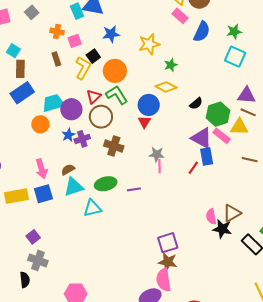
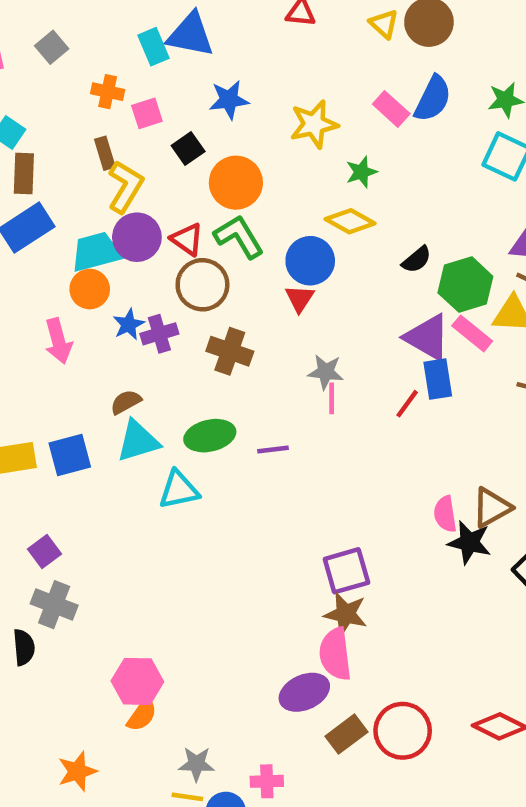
pink rectangle: (180, 16) -> (391, 109), moved
yellow L-shape: (83, 68) -> (125, 187), moved
red triangle: (94, 97) -> (187, 239), turned -42
purple circle: (71, 109) -> (137, 237), moved
orange circle: (40, 124) -> (90, 289), moved
pink arrow: (41, 169) -> (58, 341), moved

